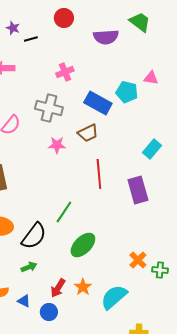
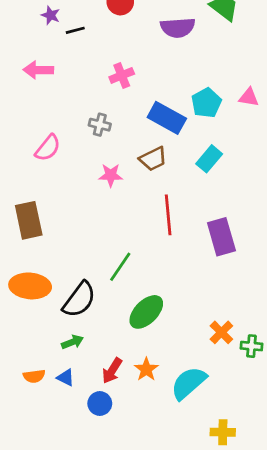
pink triangle: (151, 78) -> (249, 97), moved
cyan pentagon: (127, 92) -> (206, 103), turned 30
gray cross: (49, 108) -> (100, 125), size x0.6
cyan rectangle: (152, 149) -> (209, 159), moved
blue triangle: (24, 301) -> (66, 378), moved

